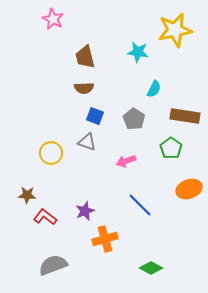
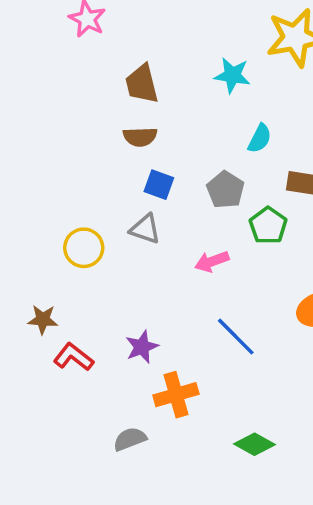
green pentagon: (171, 148) -> (268, 226), moved
gray semicircle: (53, 265) -> (130, 439), moved, size x0.7

